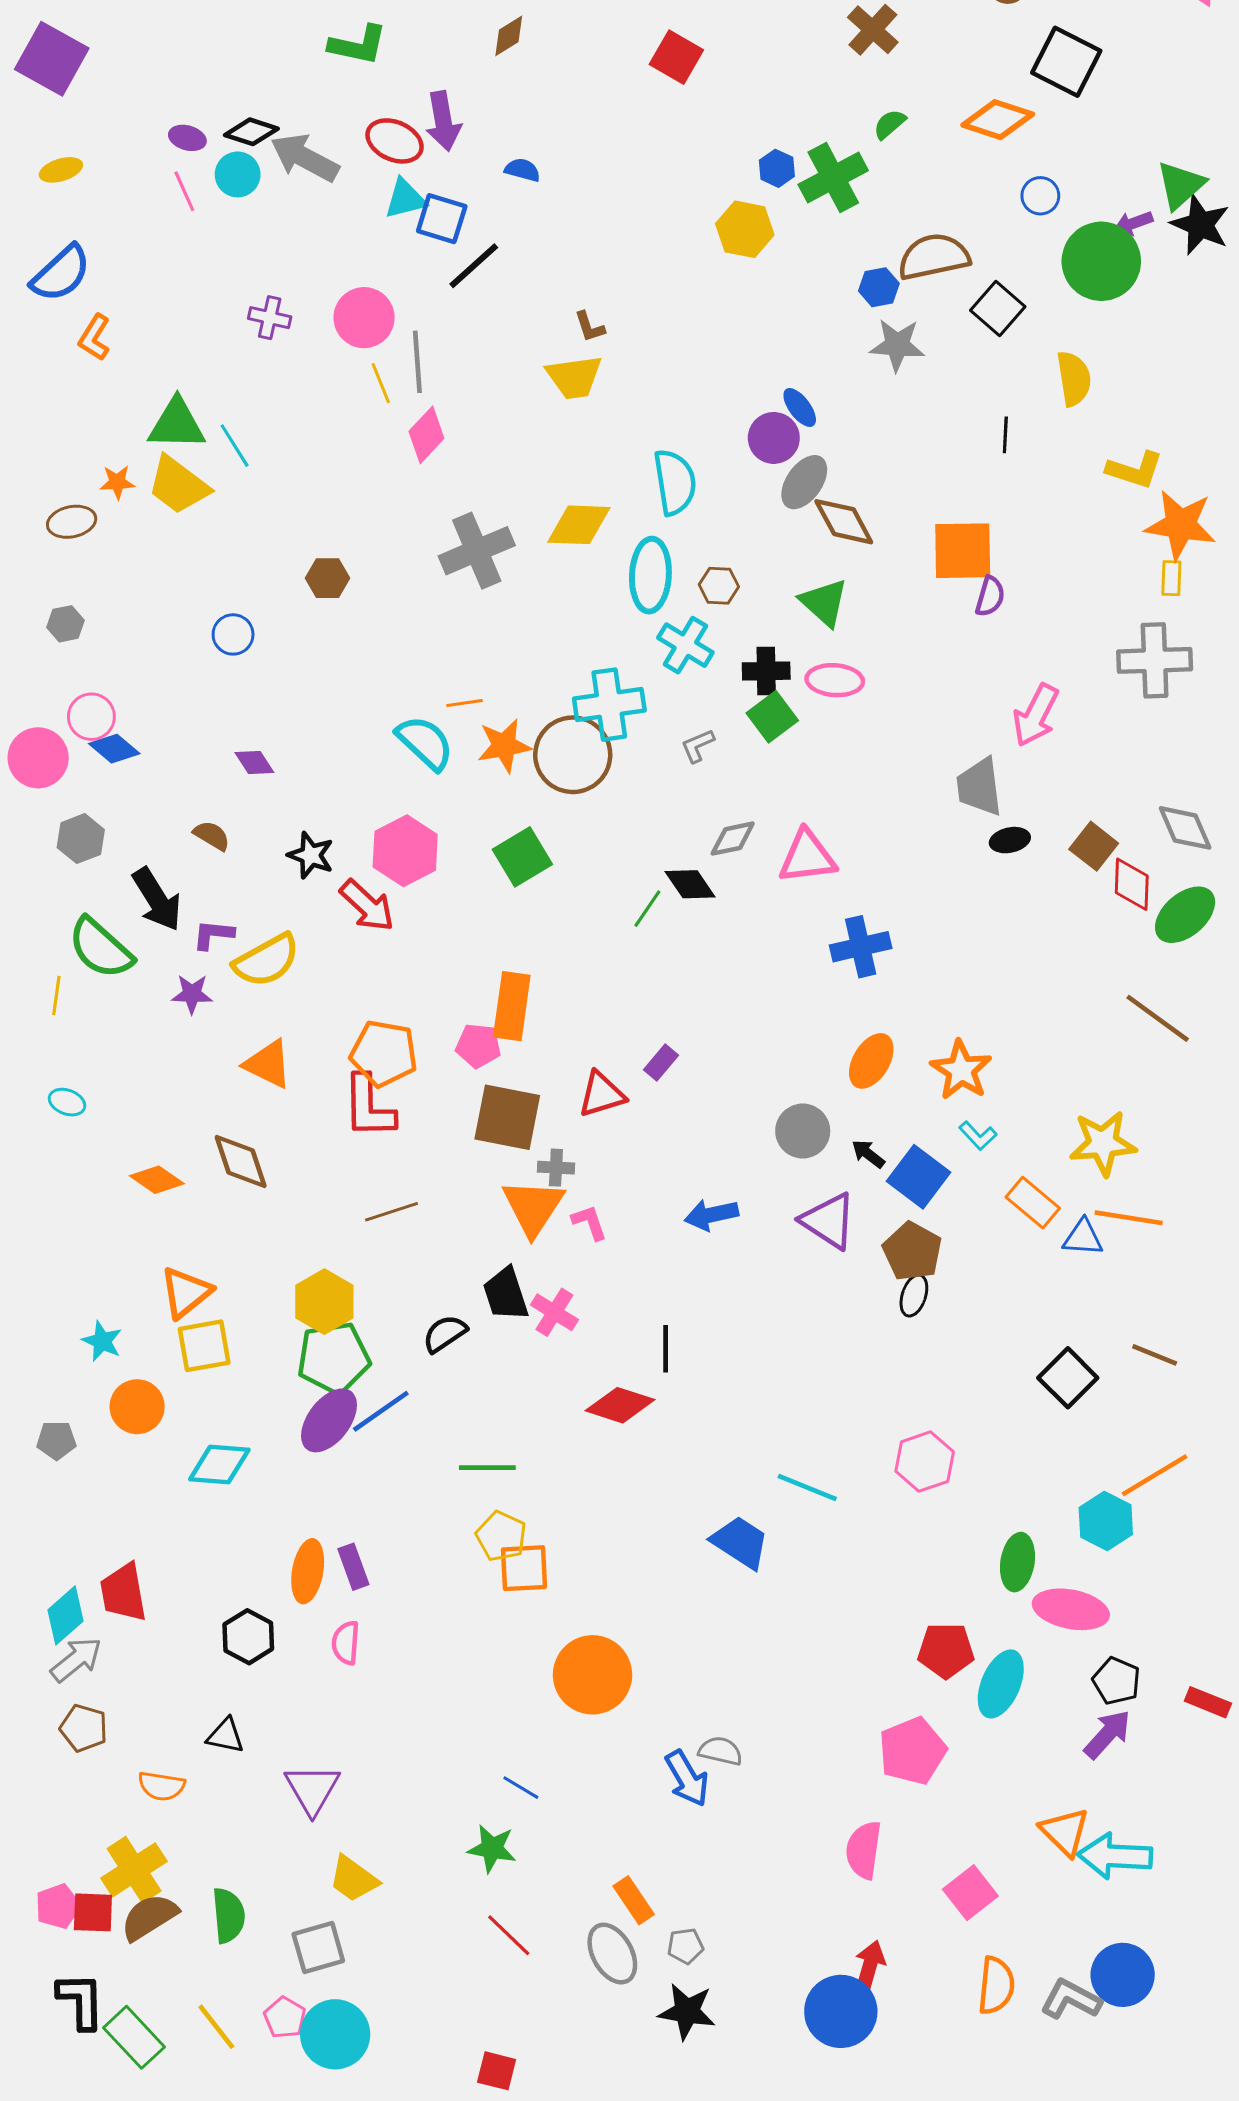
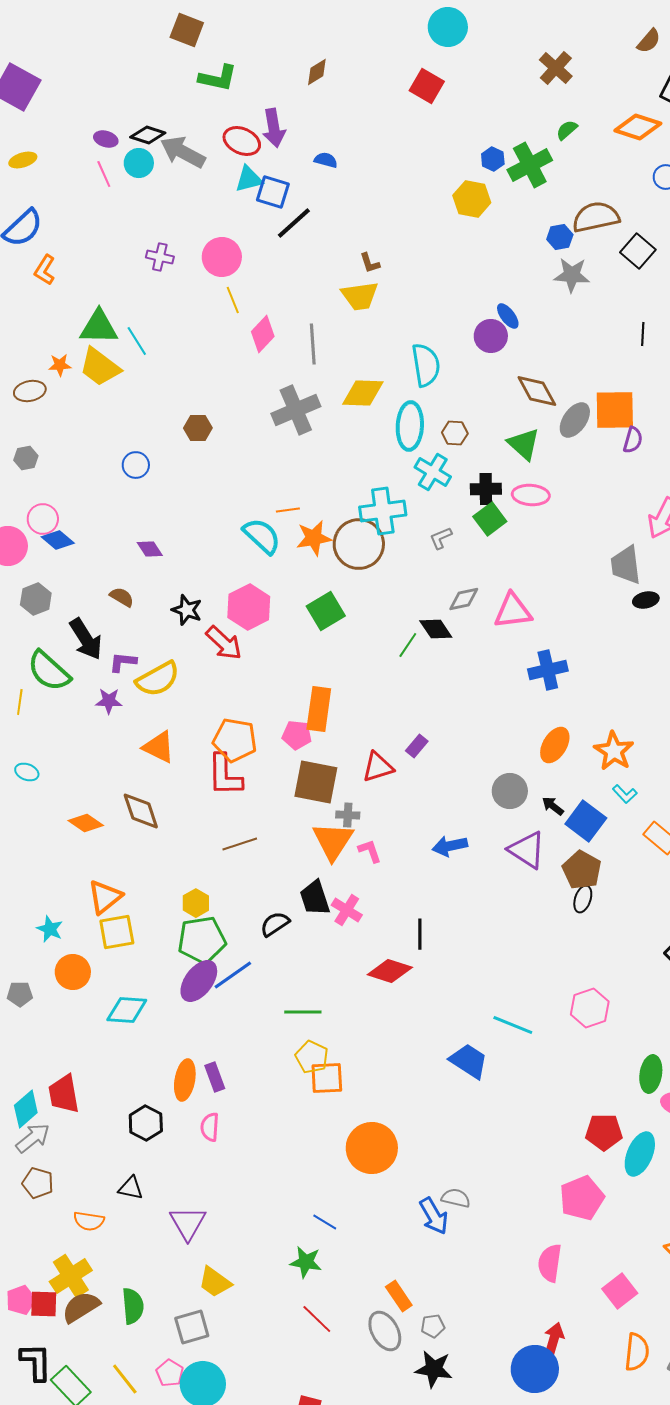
gray line: (417, 362) -> (313, 344), moved
gray ellipse: (804, 482) -> (575, 420), moved
yellow hexagon: (324, 1302) -> (196, 903), size x0.7

